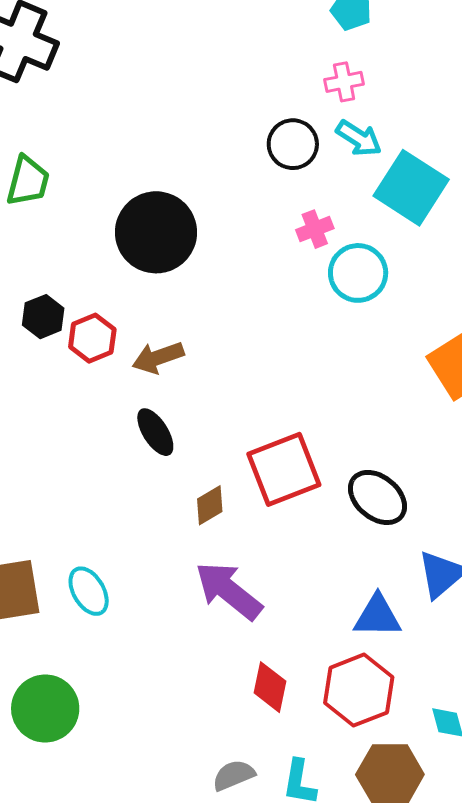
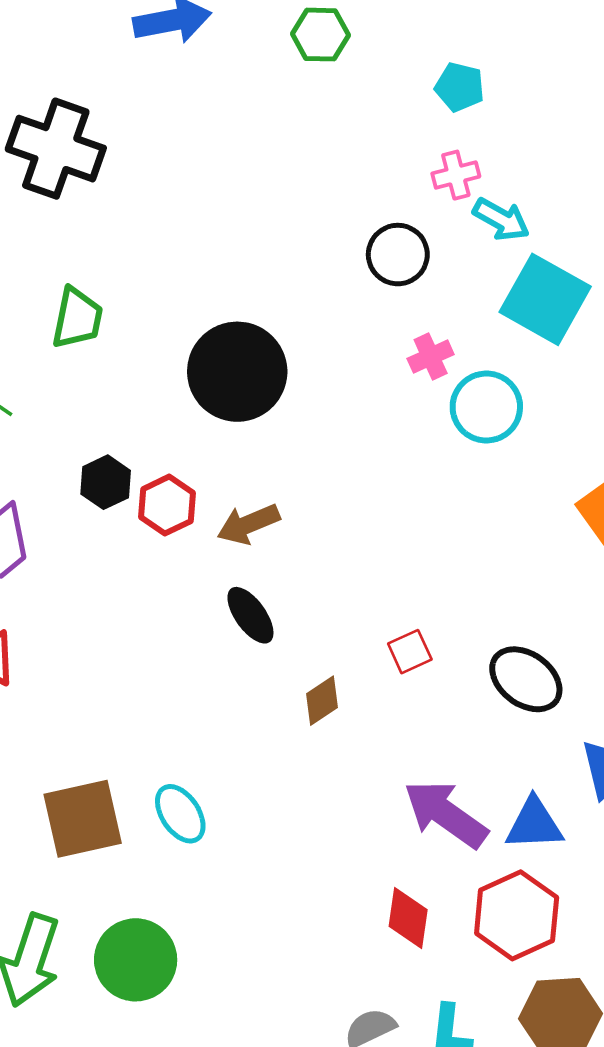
cyan arrow: (359, 138) -> (501, 219), moved
red square: (284, 469) -> (410, 652), size x0.5
purple arrow: (229, 591) -> (446, 814), moved

